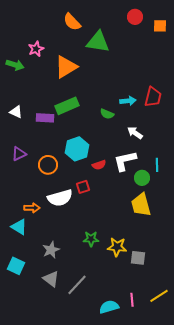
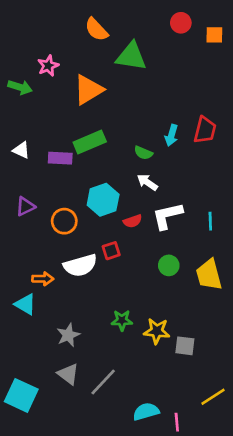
cyan arrow: (128, 101) -> (171, 135), turned 112
white arrow: (135, 133) -> (147, 182), moved
green circle: (142, 178) -> (169, 265), moved
yellow trapezoid: (141, 205) -> (209, 275), moved
cyan square: (16, 266) -> (21, 395), moved, size x1.4
pink line: (132, 300) -> (177, 422), moved

